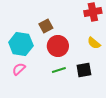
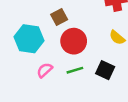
pink semicircle: (19, 69) -> (45, 70), moved
black square: (84, 70) -> (105, 70), turned 35

